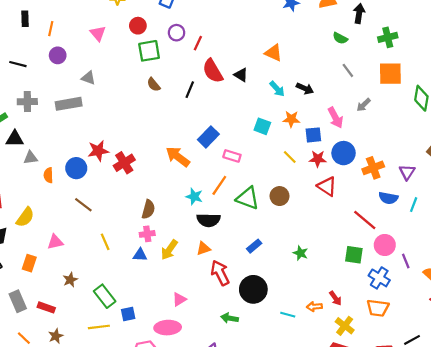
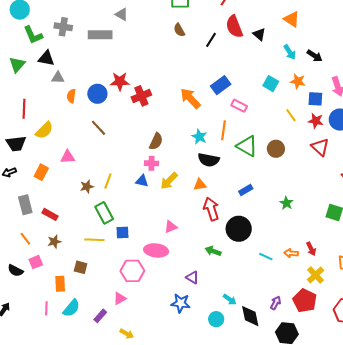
orange line: (219, 185) -> (223, 130), turned -36
yellow line: (105, 242) -> (108, 181), moved, turned 35
brown star: (70, 280) -> (87, 186), moved

